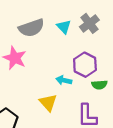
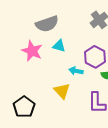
cyan triangle: (64, 27) -> (59, 46), moved, turned -32

